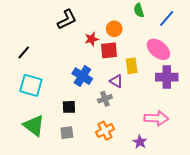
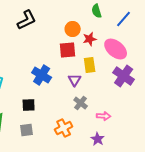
red star: (92, 39) -> (90, 39), moved
purple cross: (167, 77) -> (124, 76), turned 35
purple triangle: (116, 81) -> (75, 80), turned 32
gray cross: (105, 99) -> (81, 103), moved, turned -32
pink arrow: (156, 118) -> (104, 116), moved, size x0.6

